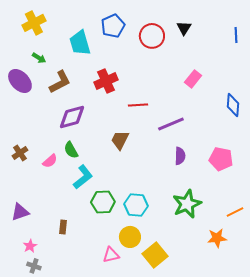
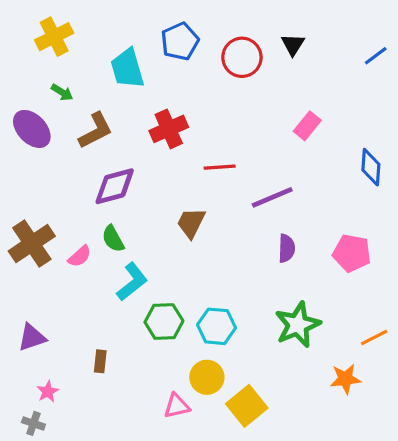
blue line: (236, 35) -> (376, 56), turned 56
brown cross: (20, 153) -> (32, 244), size x1.8
gray cross: (34, 266) -> (33, 423), moved

